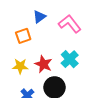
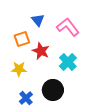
blue triangle: (39, 17) -> (38, 20), turned -32
red star: (43, 64) -> (41, 51), moved

